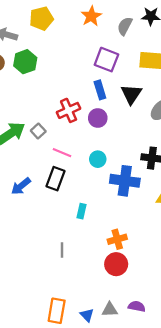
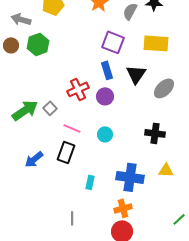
blue cross: (125, 181) -> (130, 177), moved

